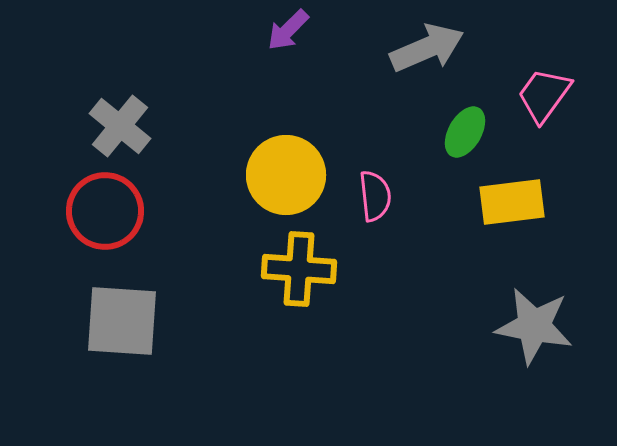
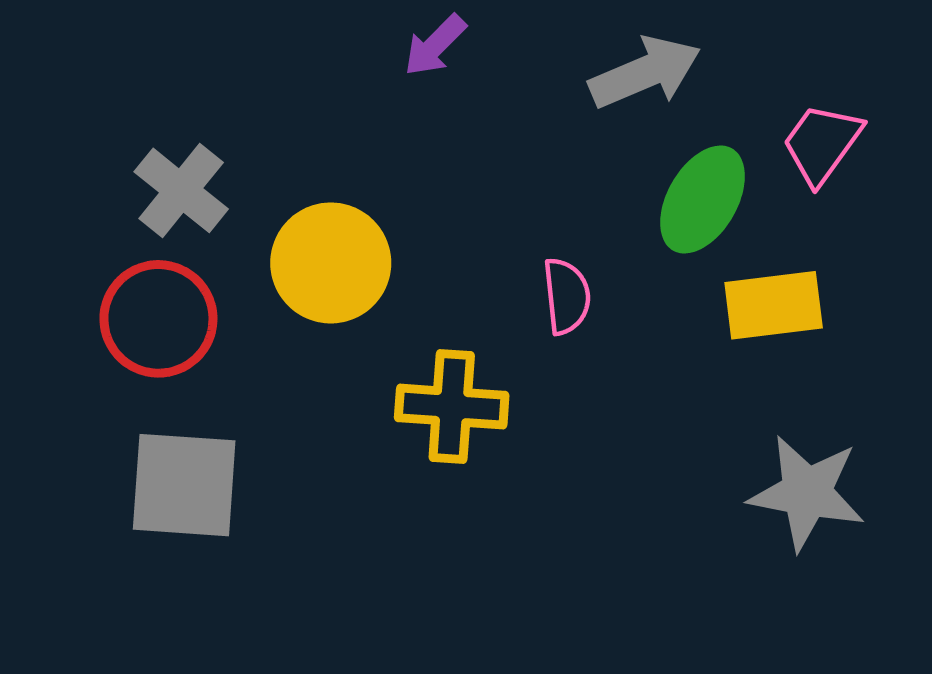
green ellipse: (465, 132) -> (703, 199), size x1.4
yellow circle: (286, 175) -> (331, 263), moved

